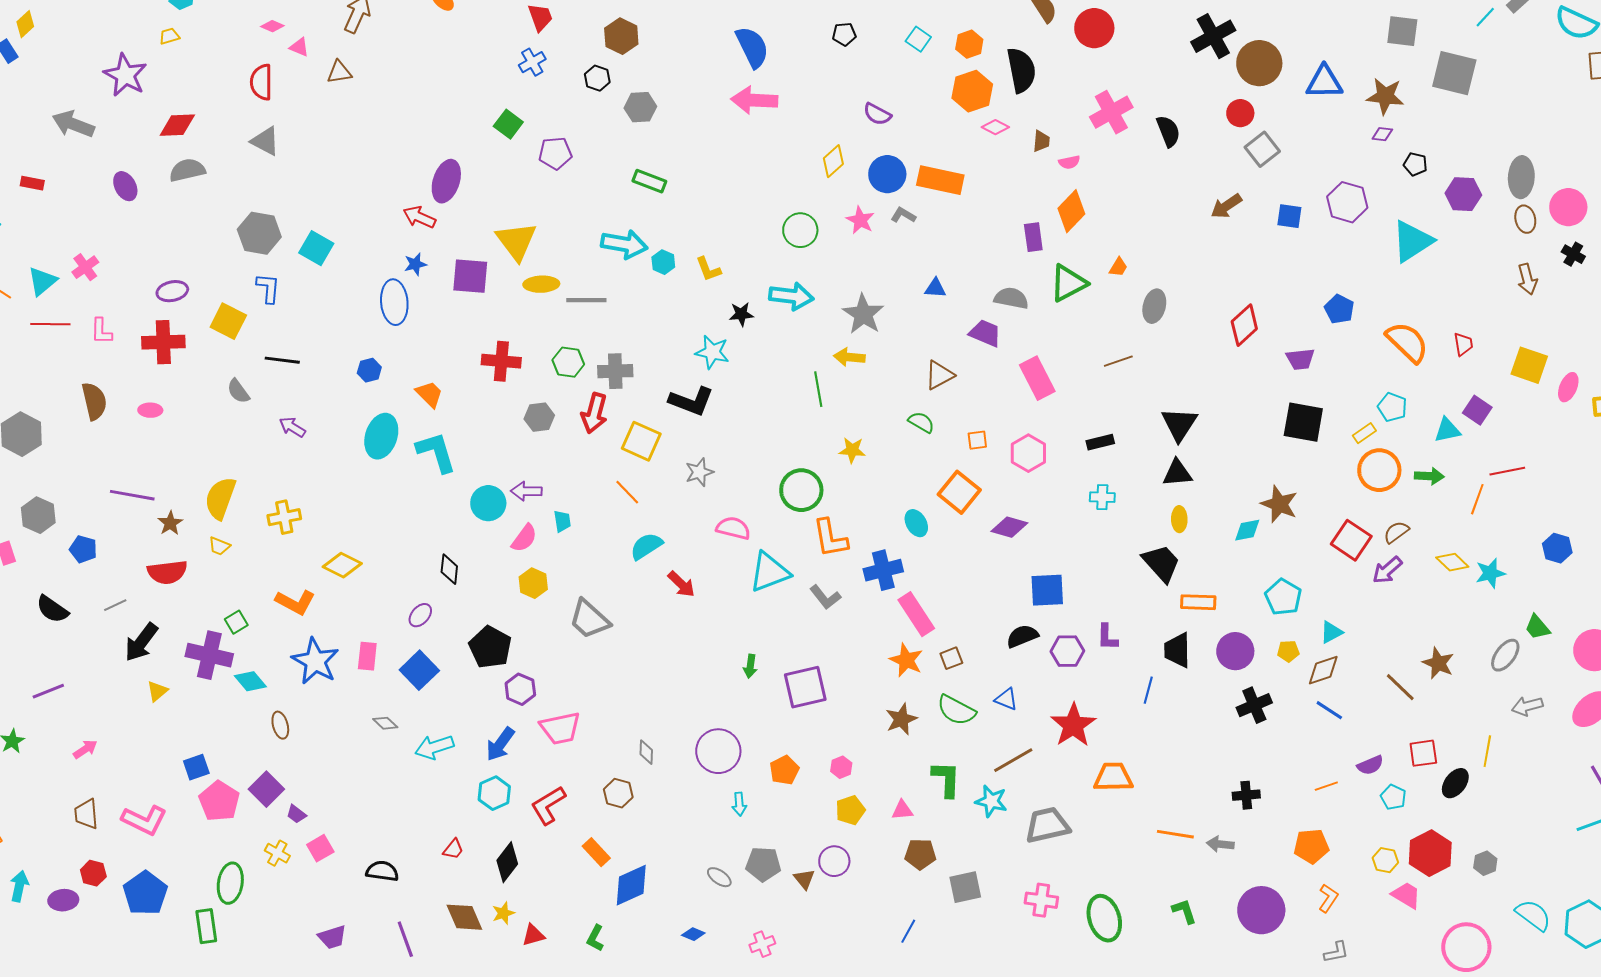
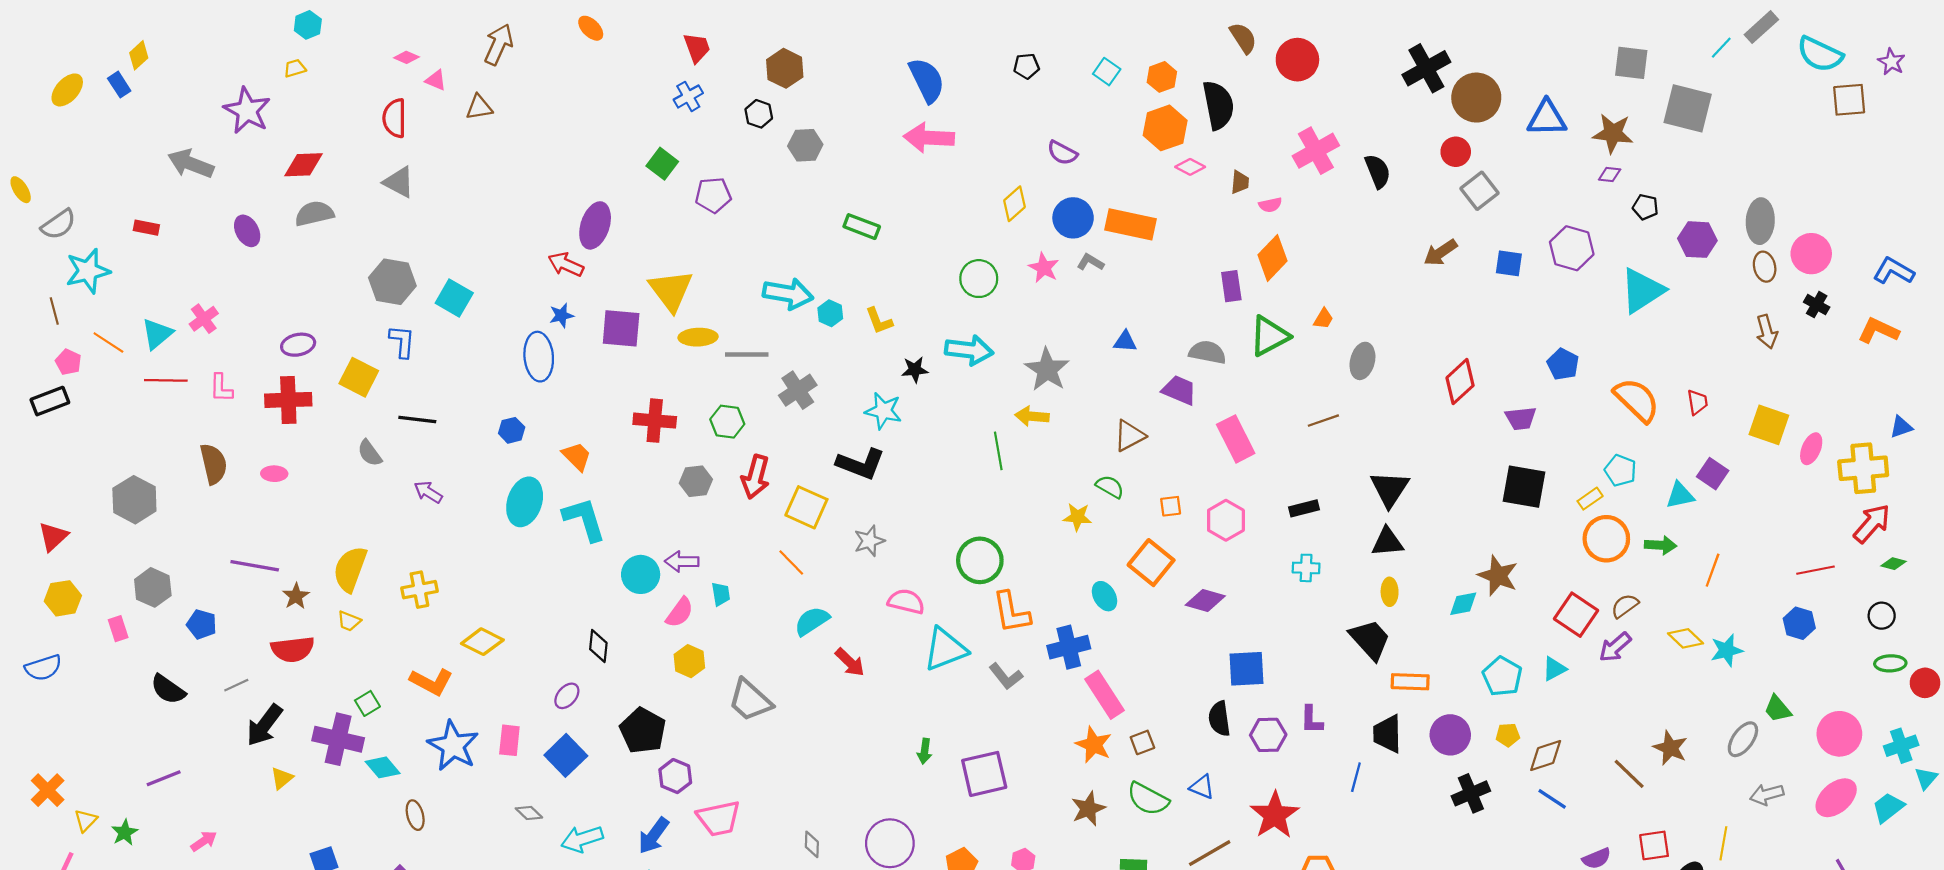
green rectangle: (649, 181) -> (862, 227), moved
gray cross: (615, 371) -> (798, 390), moved, turned -32
yellow star: (852, 450) -> (1077, 517), moved
red line: (1507, 471) -> (1816, 570), moved
cyan triangle: (1331, 632) -> (1554, 669), moved
black semicircle: (1022, 636) -> (1219, 719), turned -76

